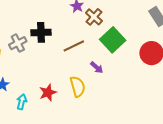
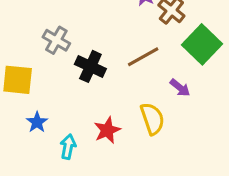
black cross: (41, 32) -> (90, 66), moved, turned 30
gray cross: (18, 43) -> (56, 40), moved, turned -30

